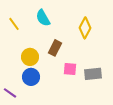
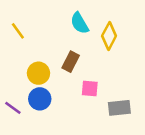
cyan semicircle: (43, 18) -> (80, 23), moved
gray rectangle: (93, 74) -> (119, 108), moved
purple line: (10, 93) -> (13, 108), moved

